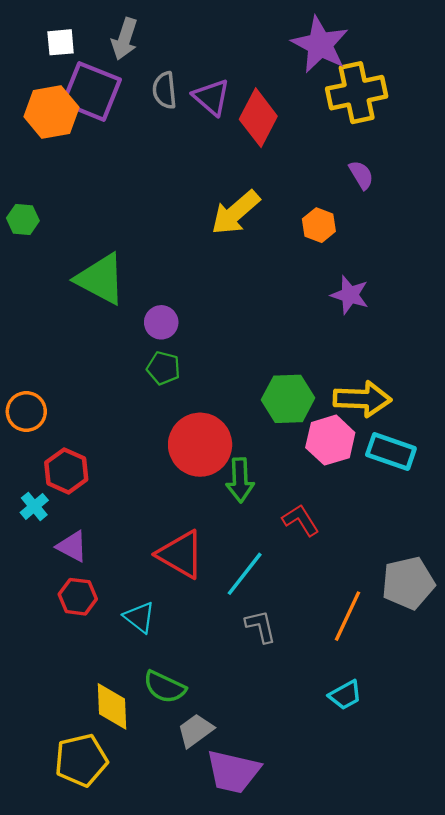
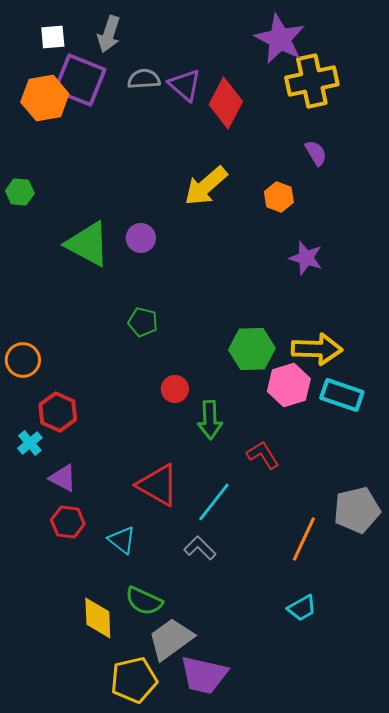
gray semicircle: (165, 90) -> (144, 79), turned 92
purple circle: (161, 322) -> (141, 238), moved
red circle: (200, 445) -> (175, 389), size x0.5
gray L-shape: (261, 626) -> (200, 548), moved, turned -32
gray trapezoid: (195, 730) -> (171, 639), size x1.4
yellow pentagon: (81, 760) -> (134, 680), moved

